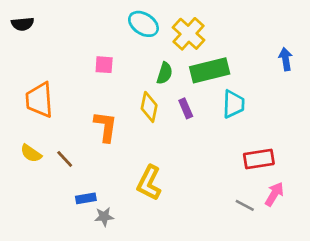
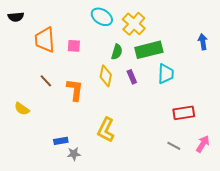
orange trapezoid: (39, 100) -> (45, 40), moved
brown line: (65, 159) -> (46, 81), moved
pink arrow: (274, 194) -> (203, 144), moved

